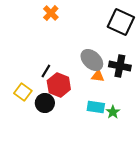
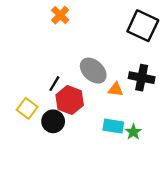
gray ellipse: (92, 60) -> (93, 71), moved

